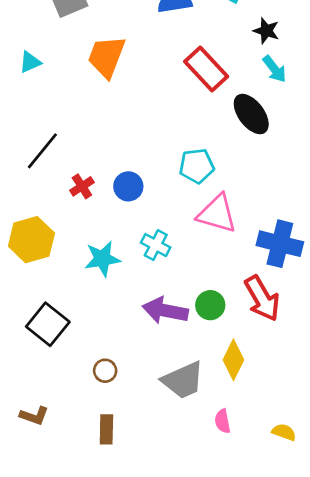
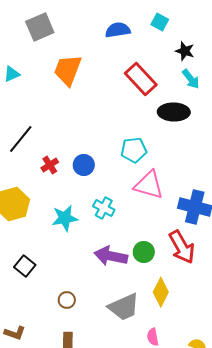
black ellipse: (251, 114) -> (174, 112), turned -52
black square: (48, 324) -> (25, 266), size x0.7

